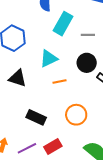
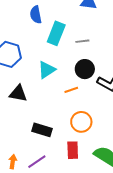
orange line: (59, 82) -> (71, 90), moved
red rectangle: (53, 147) -> (73, 150), moved, turned -54

